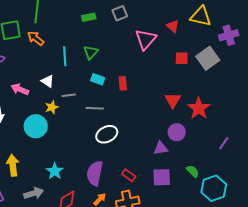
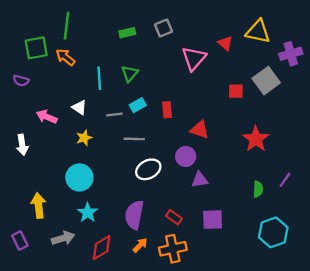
red square: (182, 58) -> (236, 91), moved
cyan rectangle: (98, 79) -> (138, 105), turned -48
gray line: (69, 95) -> (114, 114), moved
red triangle: (173, 100) -> (200, 130), moved, turned -42
cyan circle: (36, 126) -> (79, 177), moved
purple circle: (177, 132) -> (186, 156), moved
purple triangle: (161, 148) -> (200, 180), moved
green semicircle: (193, 171) -> (258, 189), moved, turned 48

